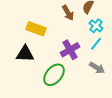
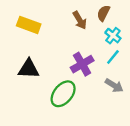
yellow rectangle: (36, 29) -> (29, 25), moved

